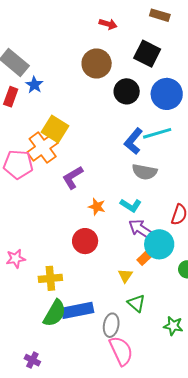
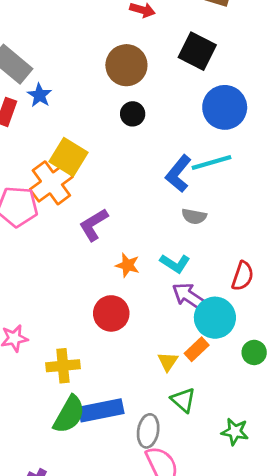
black circle: (127, 91) -> (133, 114), moved, size x0.7
gray semicircle: (145, 172) -> (194, 216), size x0.7
orange rectangle: (146, 257) -> (197, 349), moved

